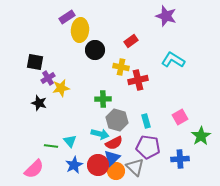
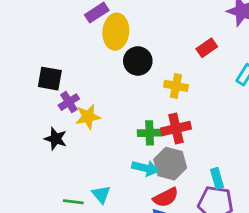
red rectangle: (131, 41) -> (207, 48), moved
red cross: (138, 80) -> (176, 128), moved
cyan rectangle: (146, 121) -> (217, 178), moved
cyan arrow: (100, 134) -> (145, 168), moved

